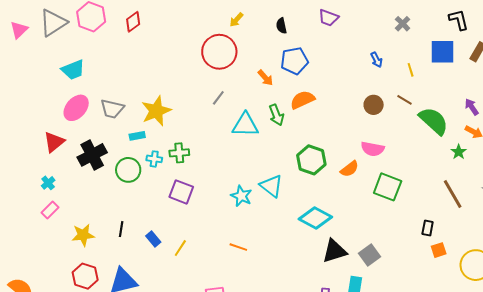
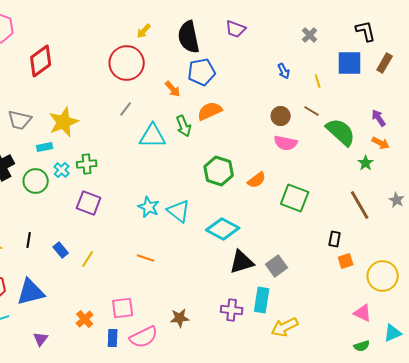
red diamond: (133, 22) -> (41, 61), moved, size x1.5
black semicircle: (281, 26) -> (189, 37), size x2.0
pink semicircle: (373, 149) -> (286, 143), moved
cyan cross: (154, 159) -> (62, 170), turned 35
cyan triangle: (271, 186) -> (179, 211), moved

